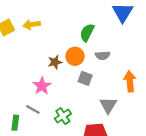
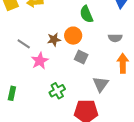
green semicircle: (87, 33) -> (86, 14), turned -54
gray semicircle: (103, 56) -> (115, 38), moved
gray line: (33, 109) -> (24, 44), moved

